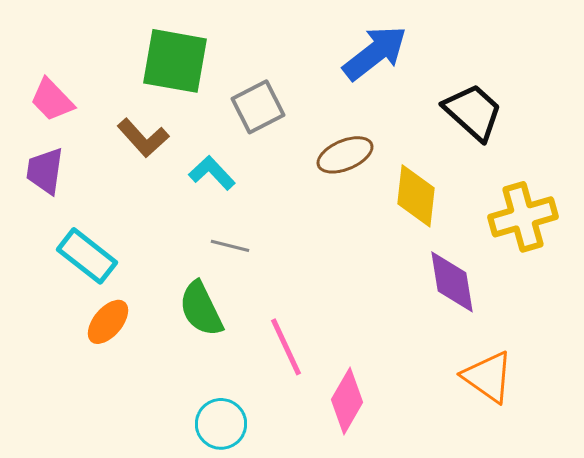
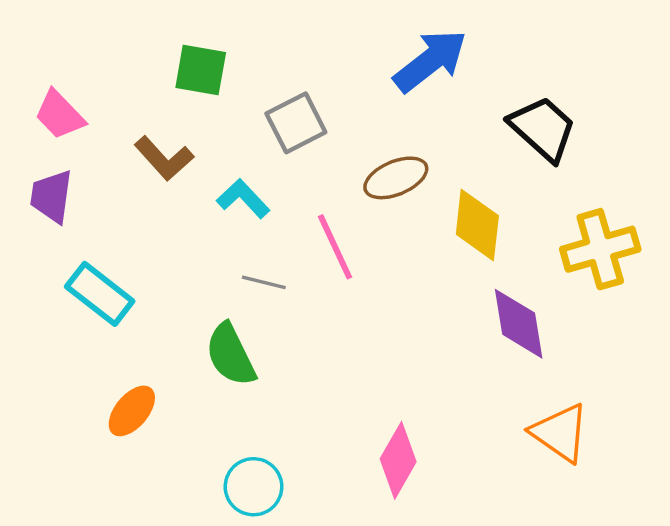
green square: (175, 61) -> (201, 70), size x0.7
orange ellipse: (108, 322) -> (132, 411), moved
pink line: (286, 347) -> (335, 247), moved

